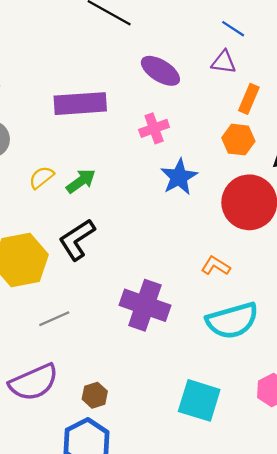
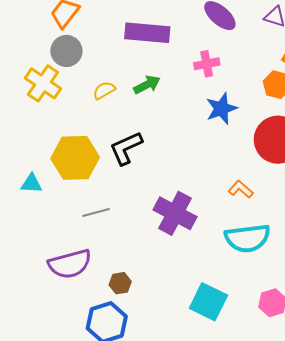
green arrow: (81, 181) -> (147, 85), moved

